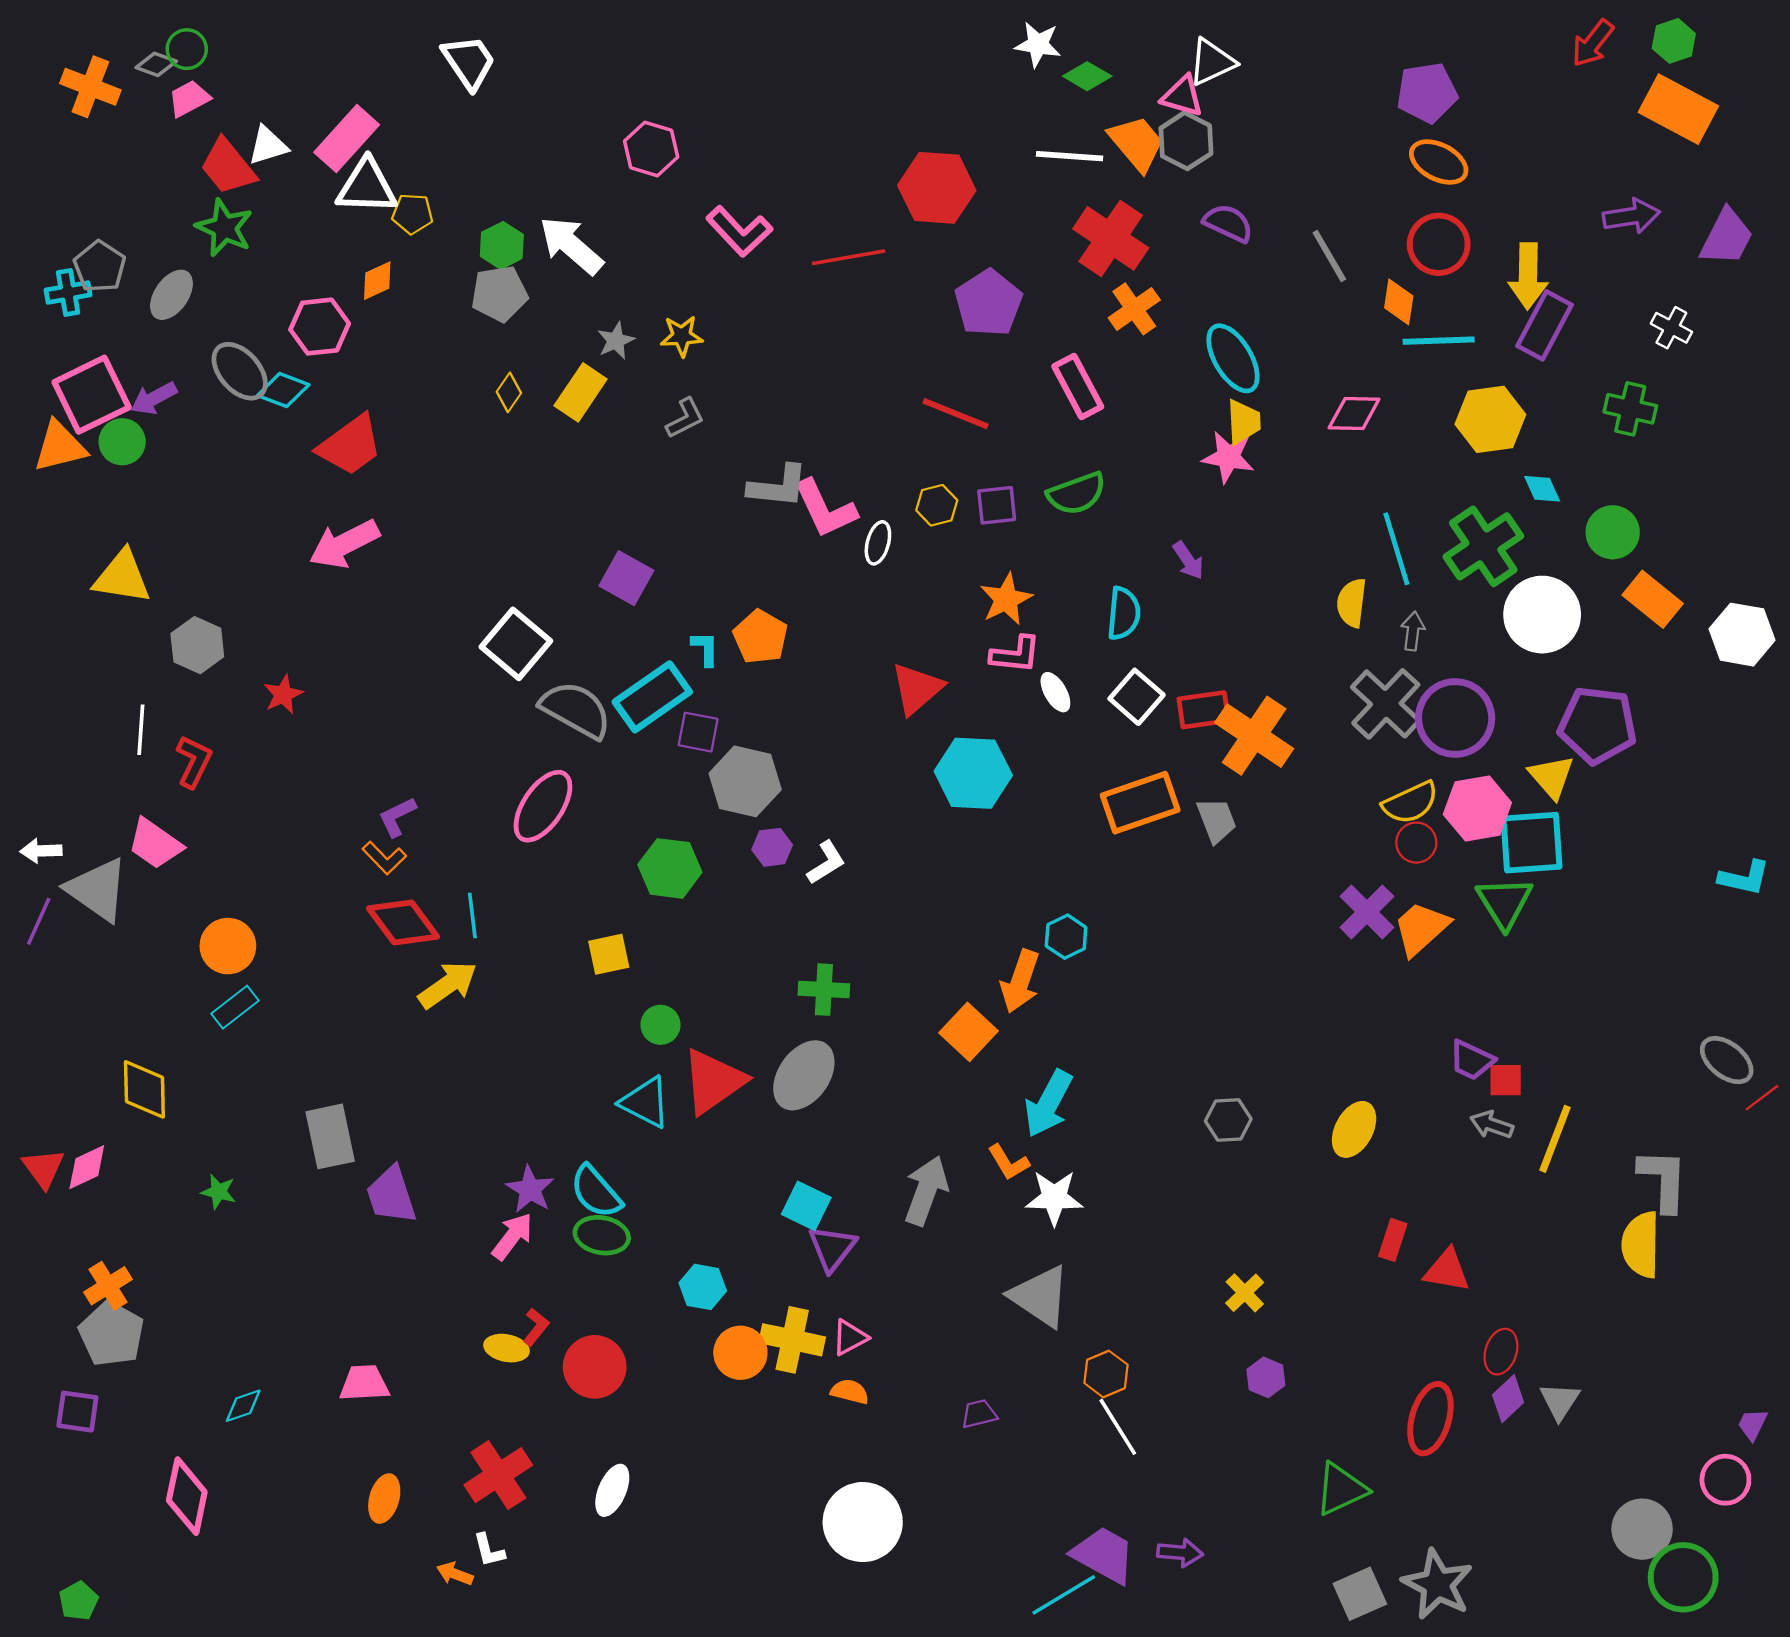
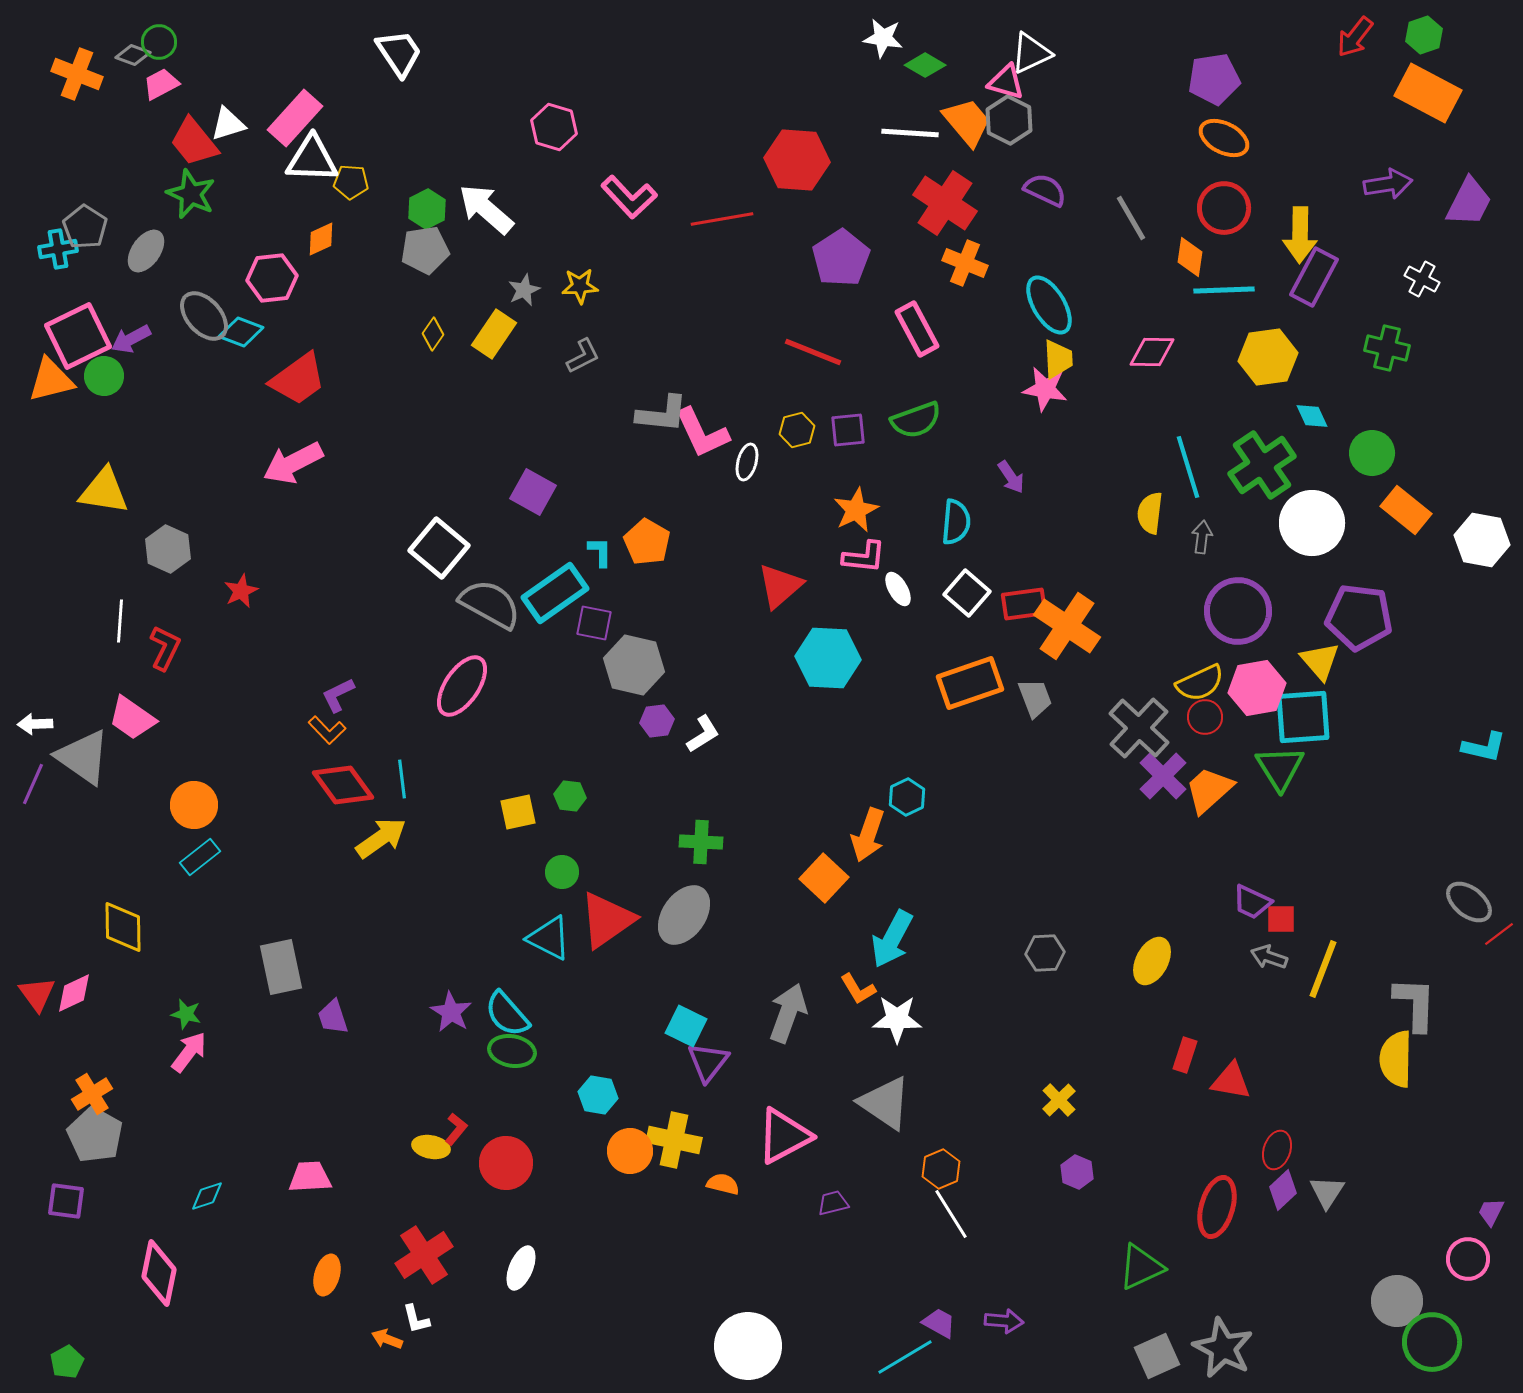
orange cross: (1134, 309) -> (965, 263), turned -33
gray cross: (1386, 704) -> (1139, 728), moved
green hexagon: (670, 868) -> (570, 796), moved, size x0.6
purple trapezoid: (391, 1195) -> (333, 1017), size x0.7
pink arrow: (512, 1236) -> (189, 1052), moved
pink triangle: (850, 1337) -> (784, 1136), moved, size x1.8
white circle: (863, 1522) -> (748, 1346), moved
purple trapezoid: (1104, 1555) -> (939, 1323), size x0.6

